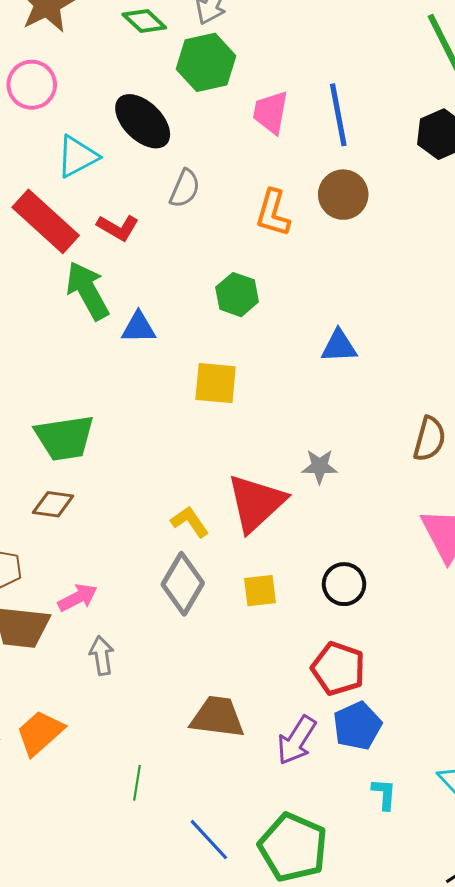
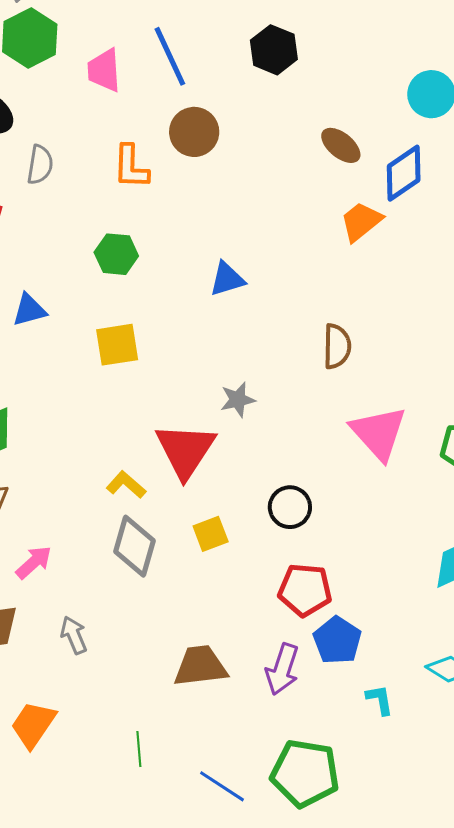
pink arrow: (78, 598) -> (34, 562), moved

